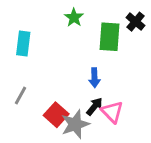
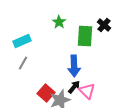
cyan rectangle: (23, 43) -> (22, 41), turned 60
blue arrow: (94, 78) -> (74, 66), size x1.5
gray line: (21, 96) -> (23, 63), moved

